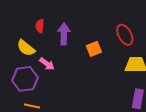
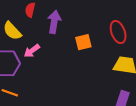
pink arrow: (47, 64) -> (32, 51), turned 98

